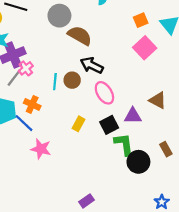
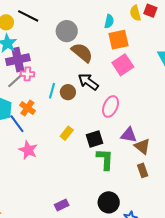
orange square: (141, 20) -> (119, 40), moved, size x1.5
pink square: (145, 48) -> (123, 65), moved
pink cross: (26, 68) -> (27, 74), turned 32
pink ellipse: (104, 93) -> (111, 106), moved, turned 45
brown triangle: (158, 100) -> (142, 146), moved
purple triangle: (133, 116) -> (129, 135), moved
black circle: (138, 162) -> (109, 202), moved

